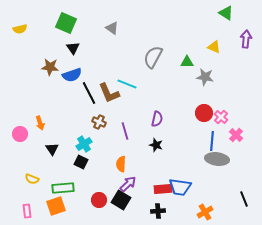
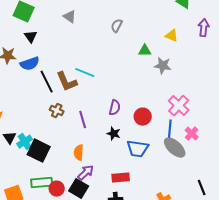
gray semicircle: (153, 57) -> (117, 26), moved, size x0.6
red circle: (204, 113) -> (143, 117), moved
pink cross: (221, 117) -> (179, 106), size x1.5
pink cross: (236, 135) -> (192, 134), moved
cyan cross: (84, 144) -> (25, 142), moved
gray ellipse: (217, 159) -> (175, 148), turned 35
black square: (81, 162) -> (39, 151), size x1.6
blue trapezoid: (180, 187) -> (138, 149), moved
green rectangle: (63, 188) -> (42, 183), moved

